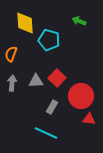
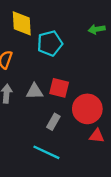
green arrow: (79, 21) -> (97, 29), moved, turned -32
cyan pentagon: (49, 40) -> (50, 43), turned -30
red square: (57, 78) -> (59, 88), turned -30

